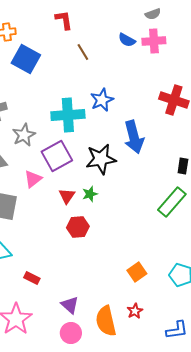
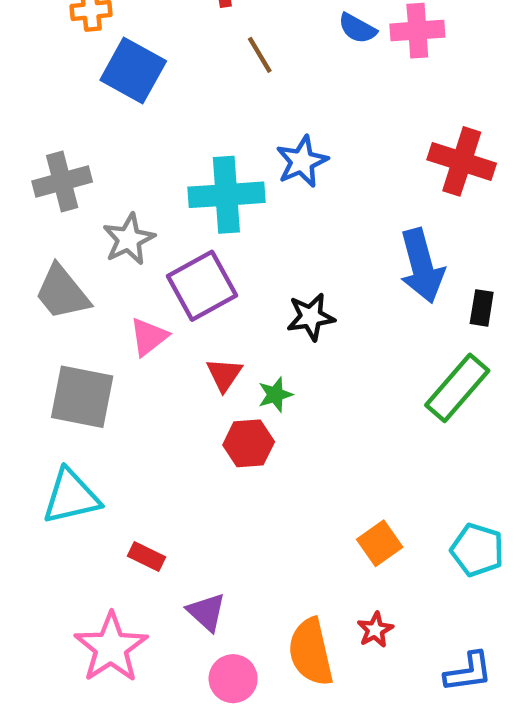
blue arrow: (134, 137) -> (422, 266), moved
black star: (101, 159) -> (311, 317), moved, size x0.7
green star: (90, 194) -> (275, 395), moved
purple triangle: (70, 305) -> (206, 612), moved

